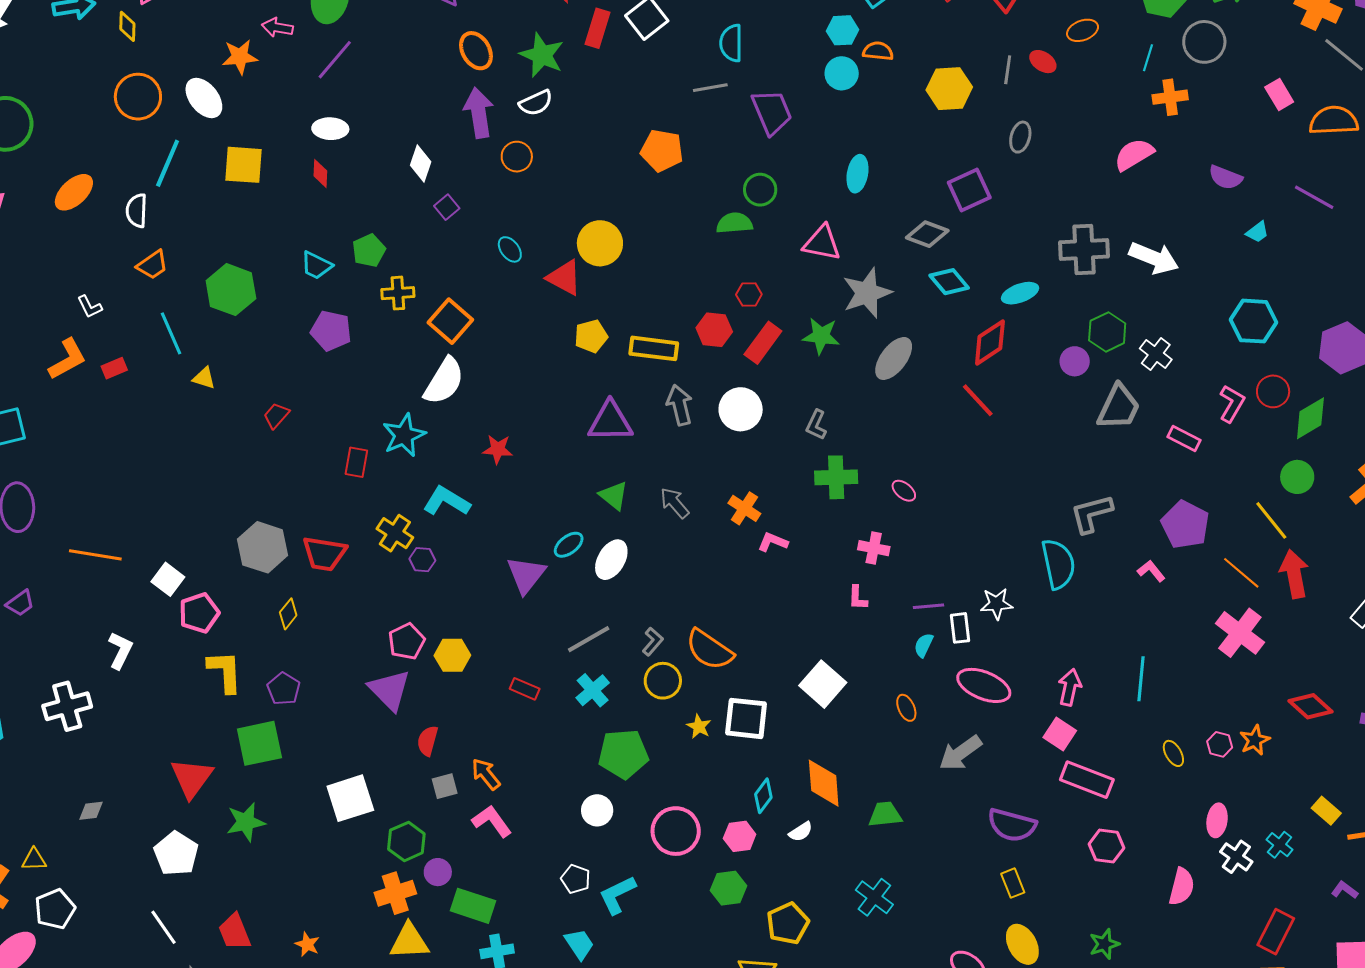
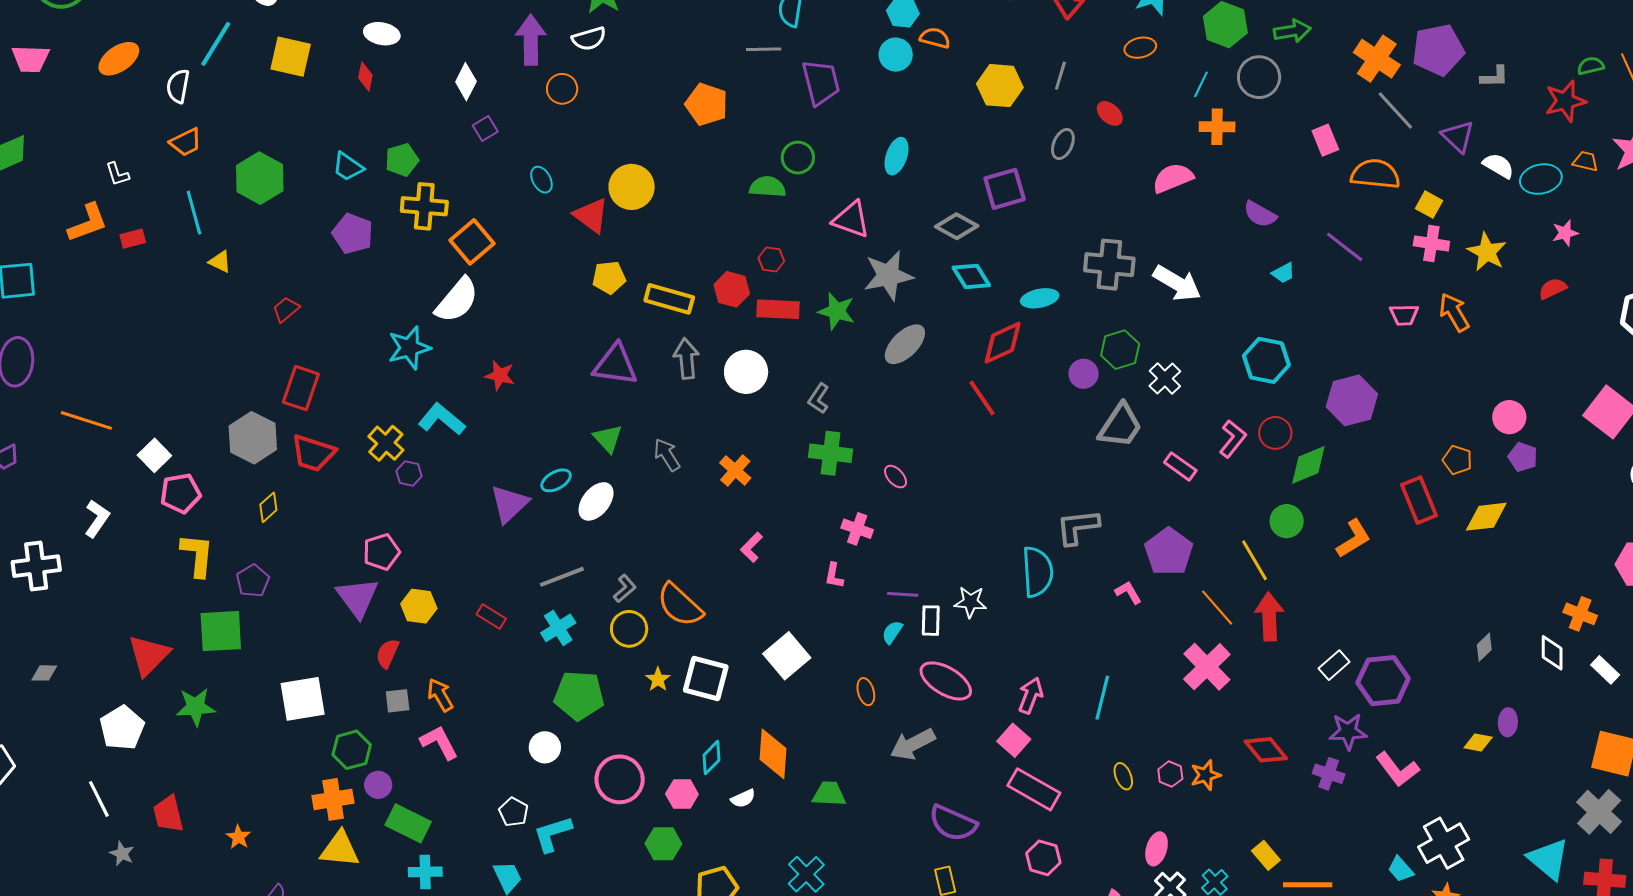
red ellipse: (1043, 62) -> (1110, 113), moved
yellow cross: (398, 293) -> (424, 206), size x1.4
red rectangle: (763, 343) -> (778, 309), turned 48
red rectangle: (356, 462) -> (301, 388), moved, size x1.4
pink L-shape: (773, 542) -> (752, 547), moved, turned -76
yellow hexagon: (452, 655) -> (419, 606), moved

